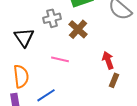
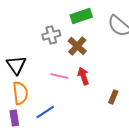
black triangle: (24, 37) -> (16, 65), moved
red arrow: (108, 60) -> (83, 76), moved

